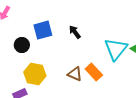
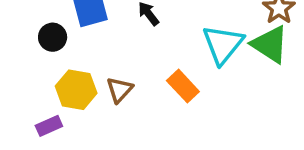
brown triangle: (75, 74) -> (120, 90), moved, turned 49

